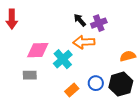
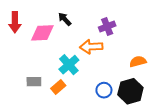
black arrow: (80, 20) -> (65, 19), moved
pink diamond: (38, 50) -> (42, 33), moved
orange rectangle: (72, 90) -> (58, 87), moved

